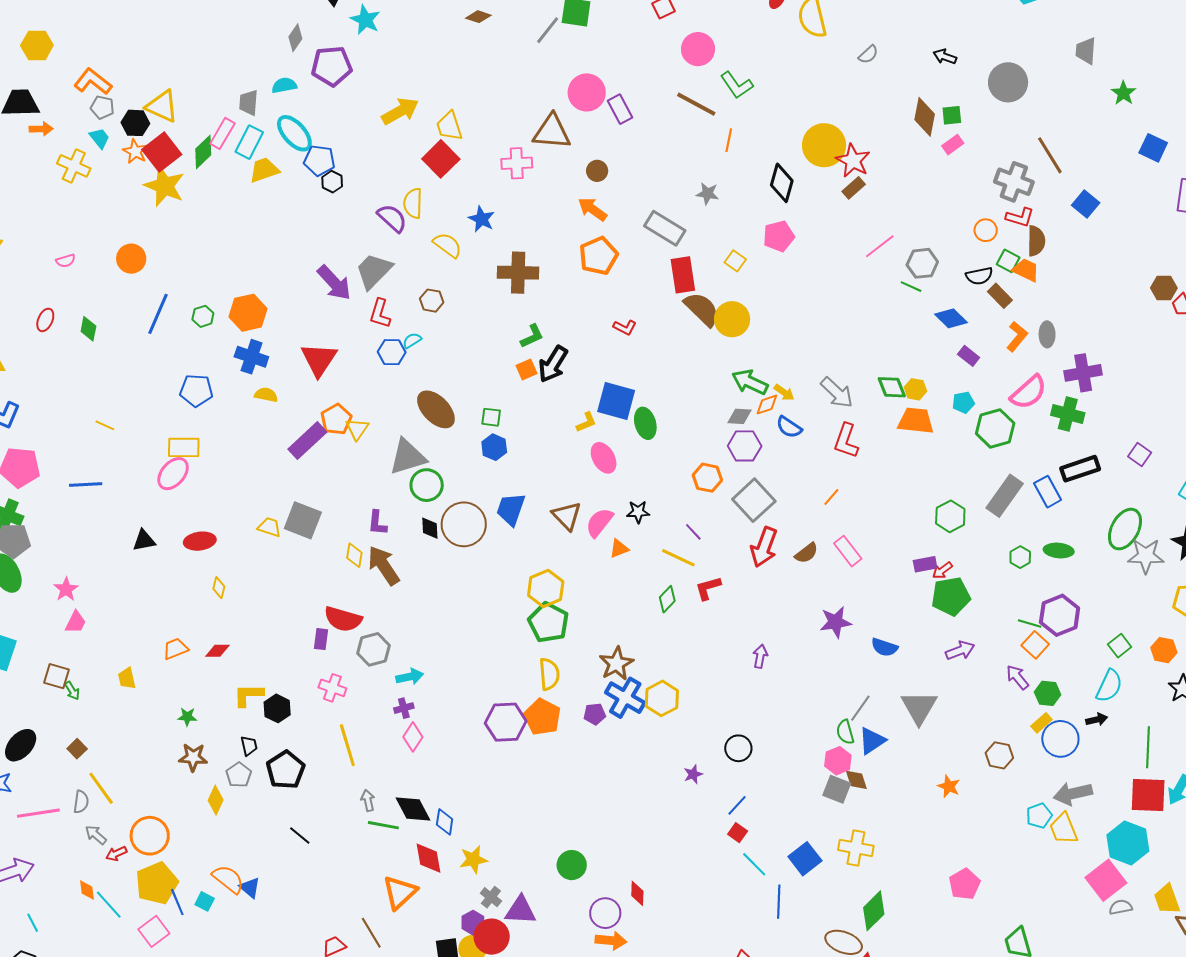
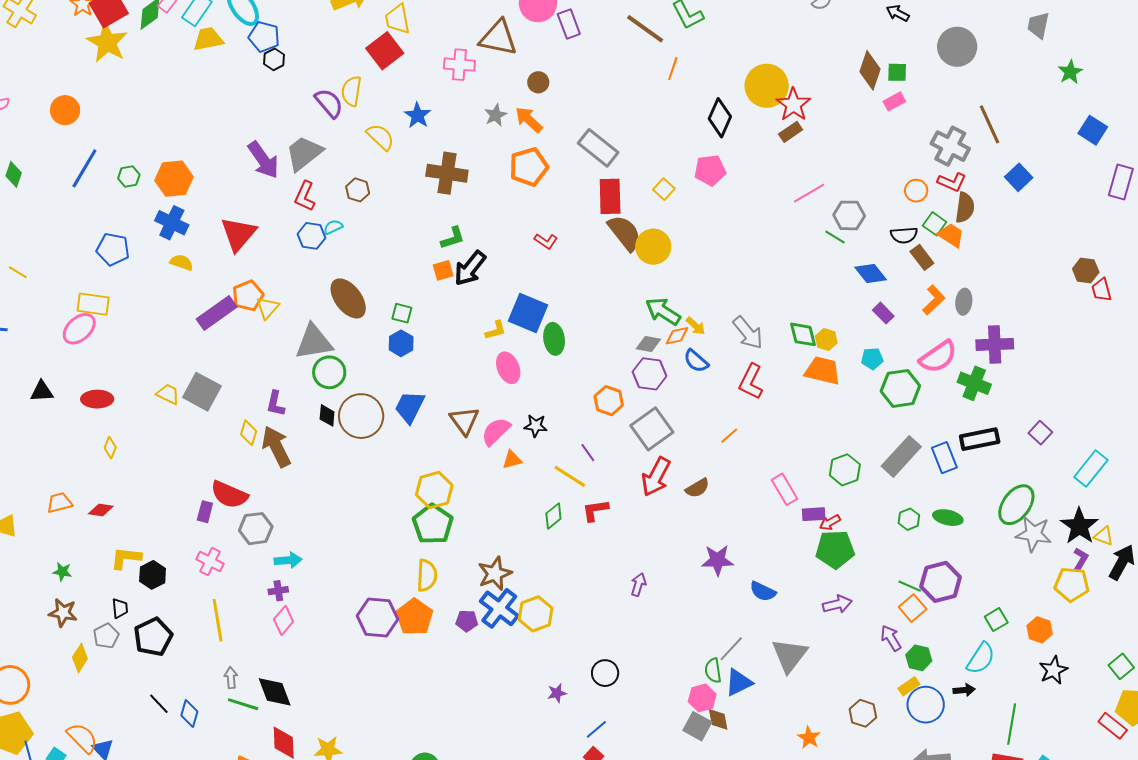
gray star: (707, 194) -> (496, 115), moved, turned 30
pink rectangle: (848, 551) -> (785, 489), moved
blue diamond: (445, 822) -> (189, 713), moved

